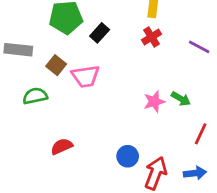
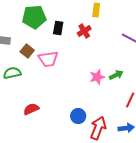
black rectangle: (100, 33) -> (58, 28), turned -32
red cross: (151, 37) -> (84, 31), moved
green arrow: (181, 99) -> (116, 75), turned -56

